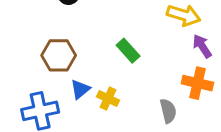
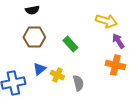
brown hexagon: (59, 55) -> (34, 37), moved
gray semicircle: (168, 111) -> (78, 83), moved

